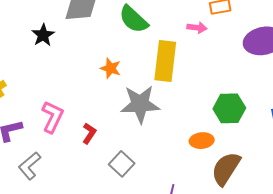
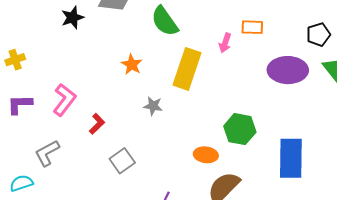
pink arrow: (197, 28) -> (225, 43), turned 90
gray star: (140, 104) -> (153, 106), size x0.5
gray L-shape: (30, 166) -> (47, 153), moved

